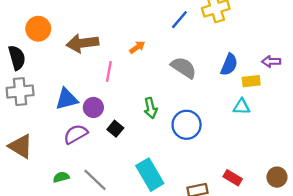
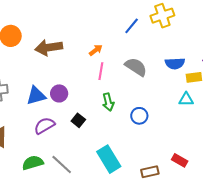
blue semicircle: (229, 65) -> (175, 63), turned 66
pink line: (109, 71) -> (101, 71), moved
purple circle: (93, 107) -> (59, 93), moved
blue circle: (187, 125) -> (139, 116), size x0.7
green semicircle: (61, 177) -> (33, 163), size x1.5

